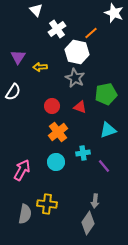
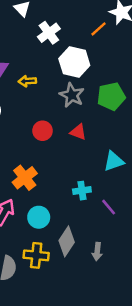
orange line: (91, 33) -> (98, 29), moved
green pentagon: (106, 94) -> (111, 96), moved
orange cross: (58, 132) -> (25, 178), moved
cyan circle: (56, 162) -> (39, 217), moved
gray diamond: (88, 223) -> (67, 241), moved

